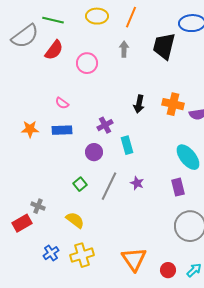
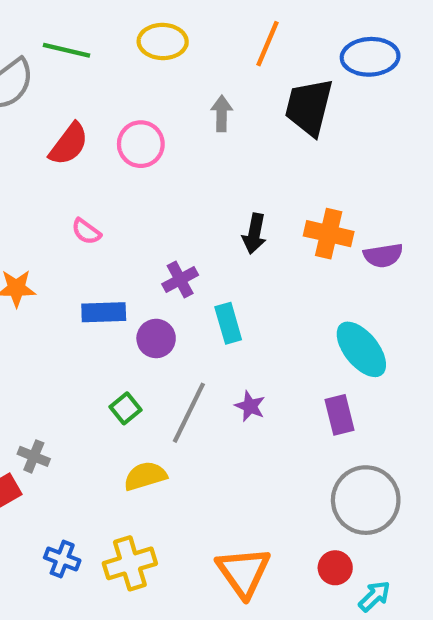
orange line: (131, 17) -> (267, 44), moved
red semicircle: (54, 50) -> (69, 144), moved
blue rectangle: (62, 130) -> (104, 312), moved
yellow semicircle: (75, 220) -> (145, 476), moved, turned -54
blue cross: (51, 253) -> (62, 559), turned -35
red circle: (168, 270) -> (335, 568), moved

